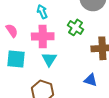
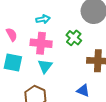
cyan arrow: (42, 12) -> (43, 19), turned 96

